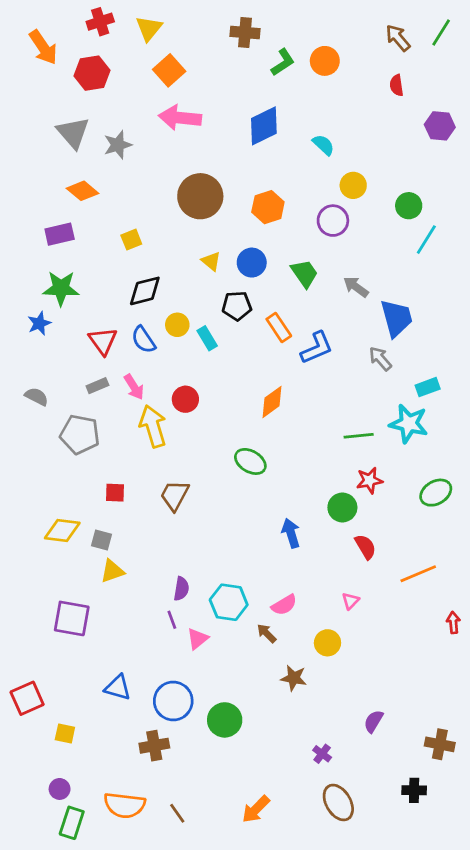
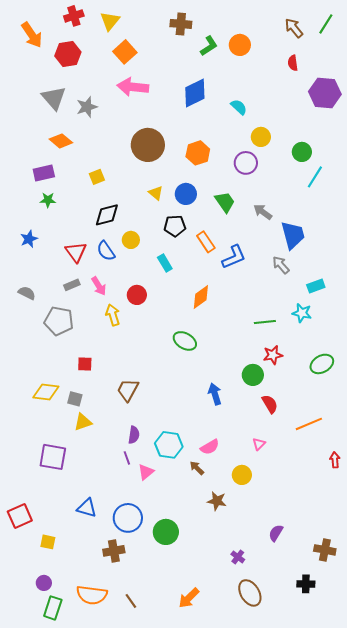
purple hexagon: (440, 126) -> (325, 93), size x1.4
green star: (61, 288) -> (48, 200), moved, size x0.6
cyan rectangle: (207, 338) -> (165, 263), moved
cyan star: (409, 424) -> (302, 313), size x0.7
yellow arrow: (153, 426) -> (113, 315), size x0.7
brown trapezoid: (175, 495) -> (128, 390), moved

